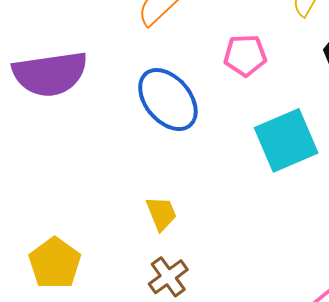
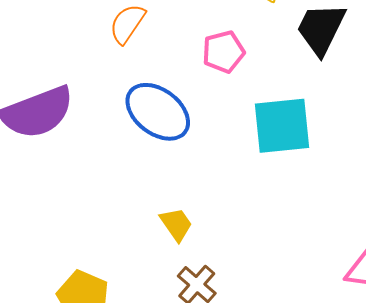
cyan square: (286, 140) -> (282, 126), turned 30

